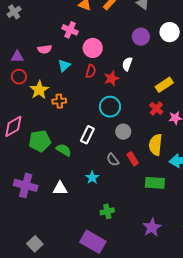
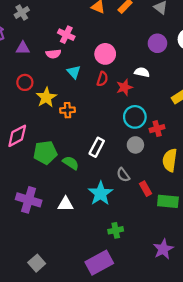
pink cross: (70, 30) -> (66, 35), moved
purple triangle: (17, 57) -> (23, 48), moved
white semicircle: (127, 64) -> (142, 72), turned 80
cyan triangle: (64, 66) -> (74, 72), turned -32
cyan circle: (110, 107) -> (135, 117), moved
red cross: (156, 109) -> (157, 129), moved, turned 32
red rectangle: (133, 159) -> (146, 189), moved
cyan star: (92, 178) -> (101, 193), size x1.6
purple rectangle: (93, 242) -> (99, 263), turned -60

